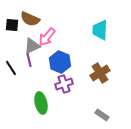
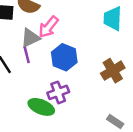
purple cross: (64, 84) -> (58, 92), moved
green ellipse: (41, 103) -> (41, 107), turned -55

